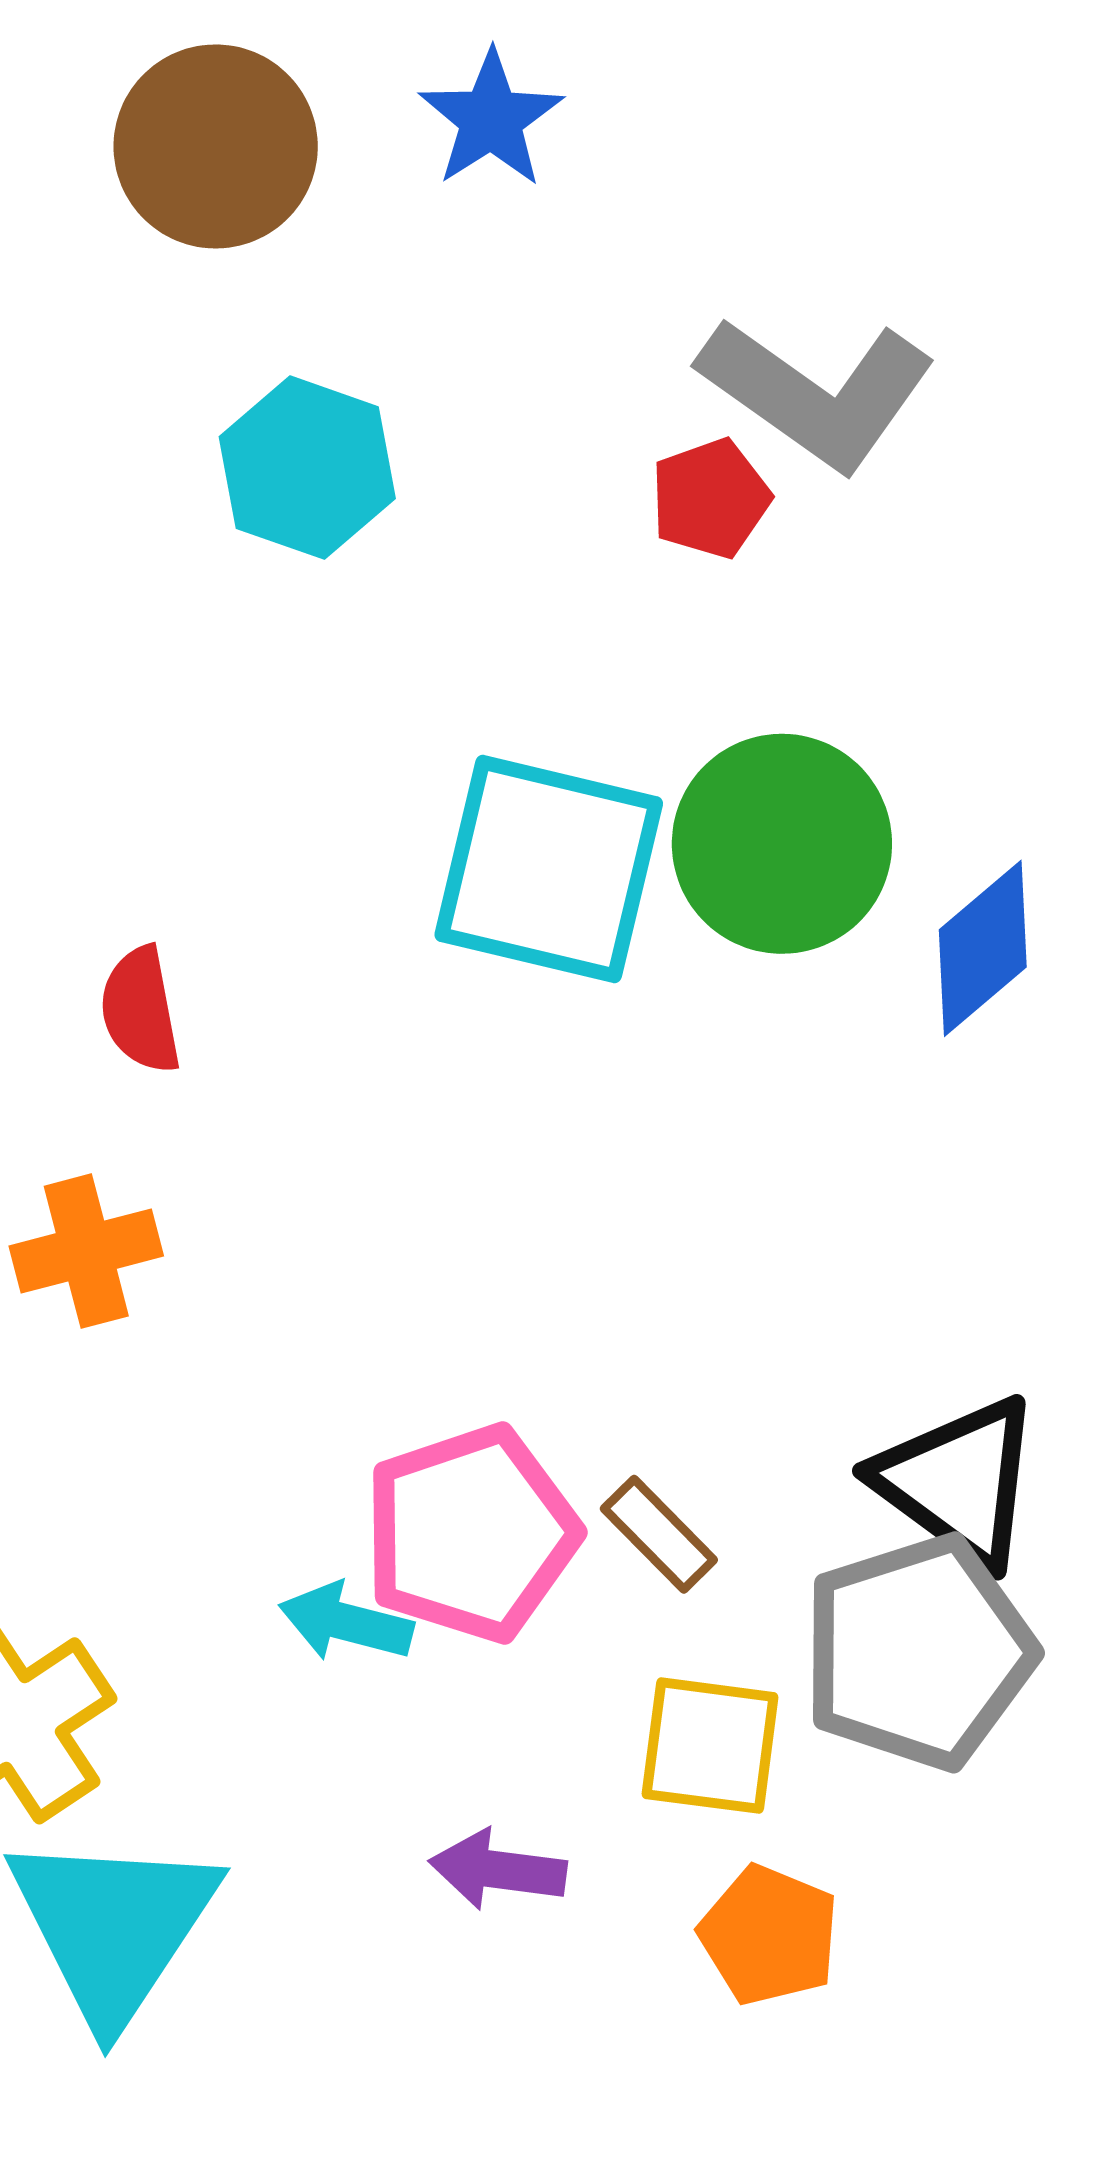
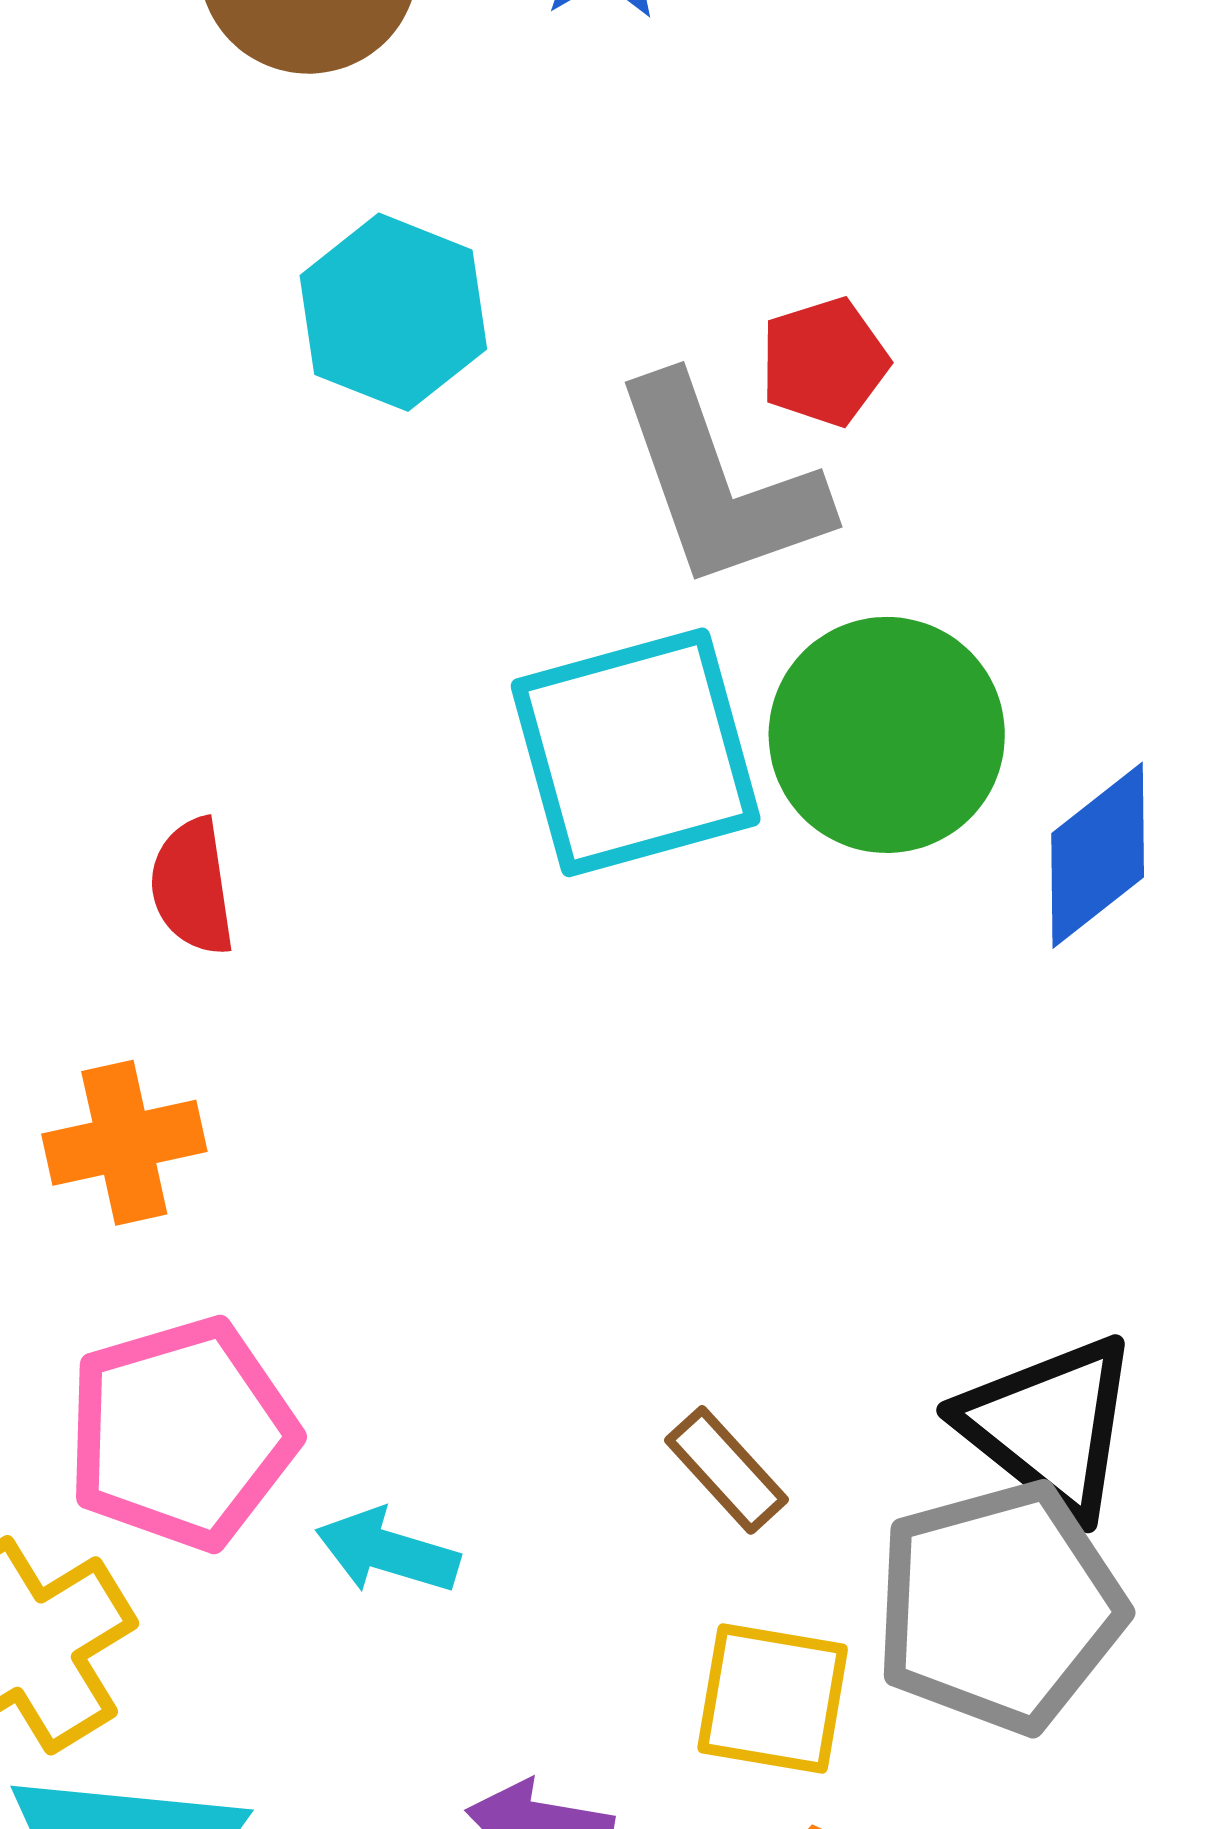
gray L-shape: (817, 393) -> (720, 484), moved, turned 33
cyan square: (549, 869) -> (636, 752), turned -31
pink pentagon: (471, 1533) -> (182, 1434), moved

